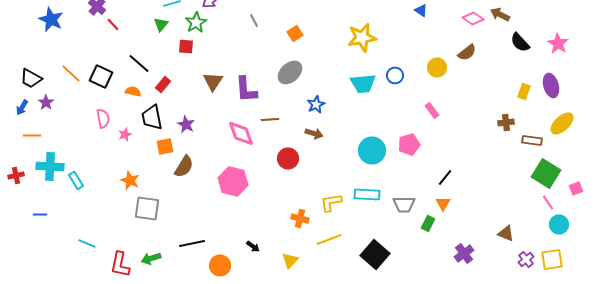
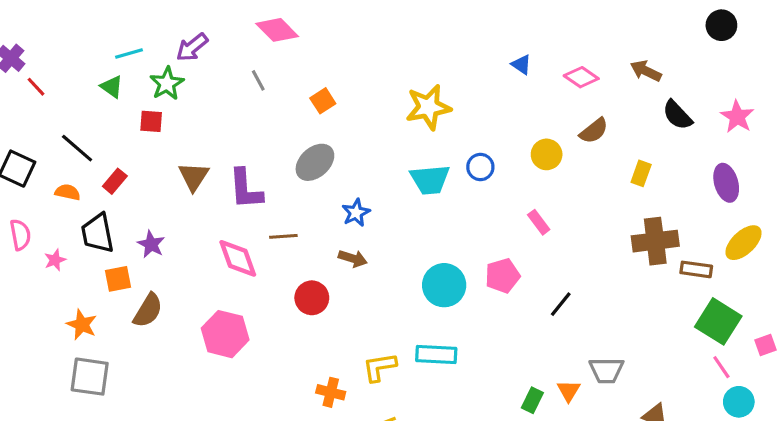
pink diamond: (473, 18) -> (581, 77), moved
green triangle: (161, 24) -> (112, 87), turned -35
yellow rectangle: (524, 91) -> (641, 173), moved
brown cross: (506, 122) -> (655, 241), size x1.8
black line: (445, 177) -> (561, 304), moved
orange star: (130, 180) -> (82, 325), moved
orange triangle: (443, 203) -> (569, 391), moved
gray trapezoid: (404, 204) -> (606, 370), moved

